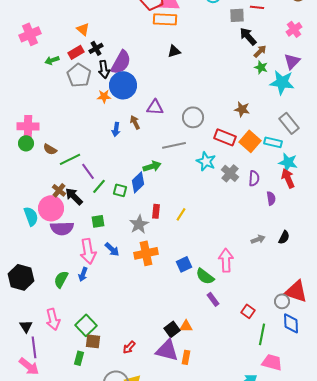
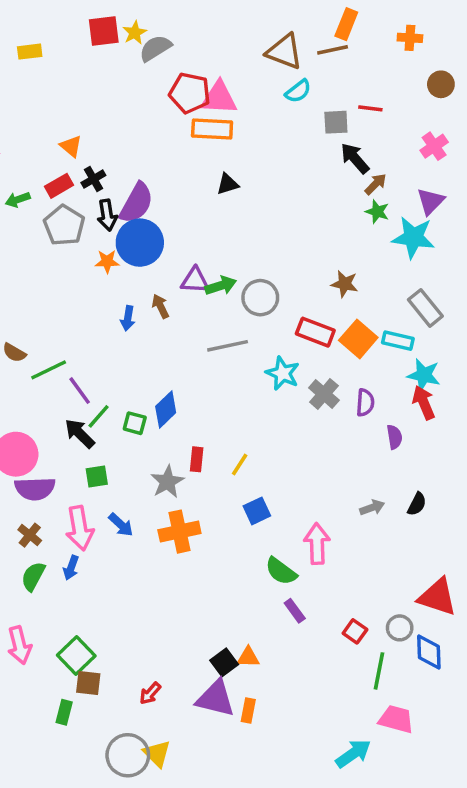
green arrow: (152, 166) -> (221, 286), moved
brown cross: (59, 190) -> (30, 535), moved
black arrow: (74, 196) -> (80, 434), moved
blue square: (184, 264) -> (257, 511), moved
gray circle: (282, 301) -> (400, 628), moved

